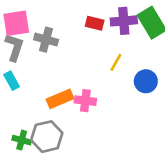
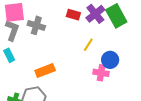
purple cross: (124, 21) -> (95, 14), turned -36
pink cross: (85, 101) -> (101, 73), moved

